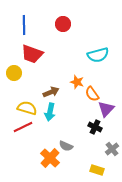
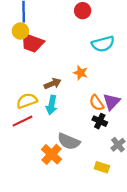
red circle: (63, 24) -> (83, 11), moved
yellow circle: (14, 73) -> (20, 31), moved
orange semicircle: (92, 94) -> (97, 103), moved
yellow semicircle: (27, 108) -> (27, 101), turned -36
gray semicircle: (66, 146) -> (69, 141), size x1.5

